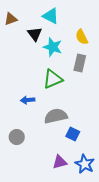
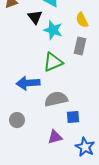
blue arrow: (28, 100) -> (28, 83), size x1.6
blue square: (73, 134) -> (73, 117), turned -32
purple triangle: (60, 162) -> (55, 137), moved

